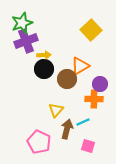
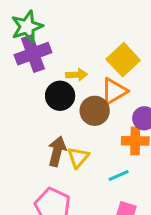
yellow square: (91, 30) -> (123, 60), moved
yellow arrow: (44, 55) -> (77, 75), moved
brown arrow: (67, 129) -> (57, 151), moved

